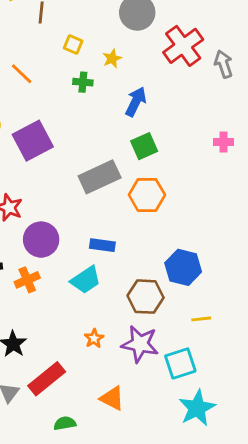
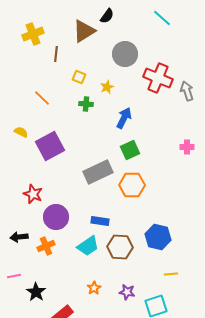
red cross: (183, 46) -> (158, 78), turned -32
brown hexagon: (146, 297) -> (120, 247), moved
purple star: (140, 344) -> (127, 292), size x0.6

